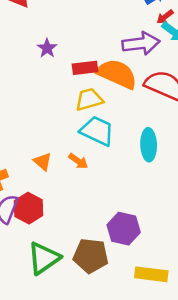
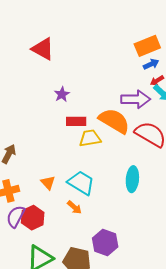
red rectangle: (85, 68) -> (76, 121), moved
cyan trapezoid: (97, 131) -> (81, 183), moved
orange arrow: (78, 161) -> (74, 207), moved

